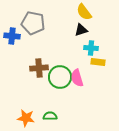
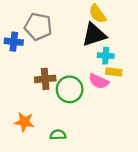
black triangle: (81, 30) -> (94, 35), size x1.6
pink semicircle: (77, 78) -> (99, 81), moved, turned -48
orange star: (26, 118) -> (24, 122), moved

